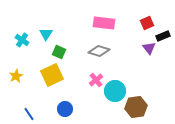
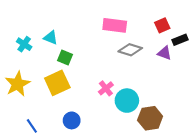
cyan triangle: (46, 34) -> (51, 38), turned -40
purple triangle: (149, 48) -> (164, 53), turned -32
gray diamond: (99, 51) -> (130, 50), moved
yellow star: (16, 76) -> (17, 84), size x1.6

